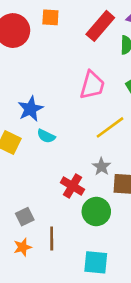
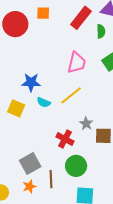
blue star: (31, 109) -> (31, 82), turned 30
yellow line: (110, 127) -> (71, 95), moved
green circle: (96, 212) -> (76, 166), moved
gray square: (25, 217) -> (30, 164), size x1.5

